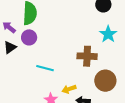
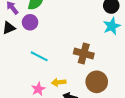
cyan star: (108, 34) -> (112, 26), moved

